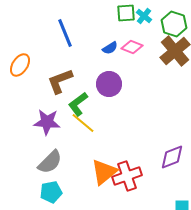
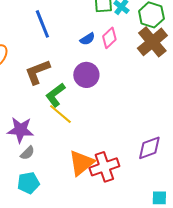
pink diamond: (132, 47) -> (109, 38), turned -65
purple star: (47, 122) -> (20, 130), moved
gray semicircle: (50, 162) -> (27, 153), size x0.6

